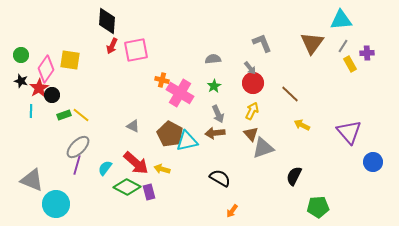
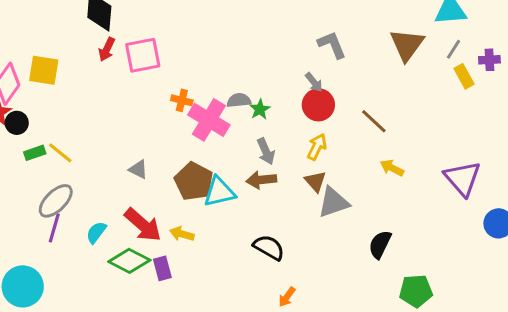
gray semicircle: (213, 59) -> (239, 100), moved

